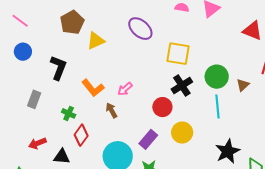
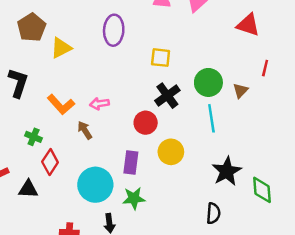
purple ellipse: (140, 29) -> (114, 30), turned 55
yellow square: (178, 54) -> (161, 58), size x0.7
pink arrow: (125, 89) -> (99, 104), turned 35
purple rectangle: (148, 139) -> (131, 162), turned -30

